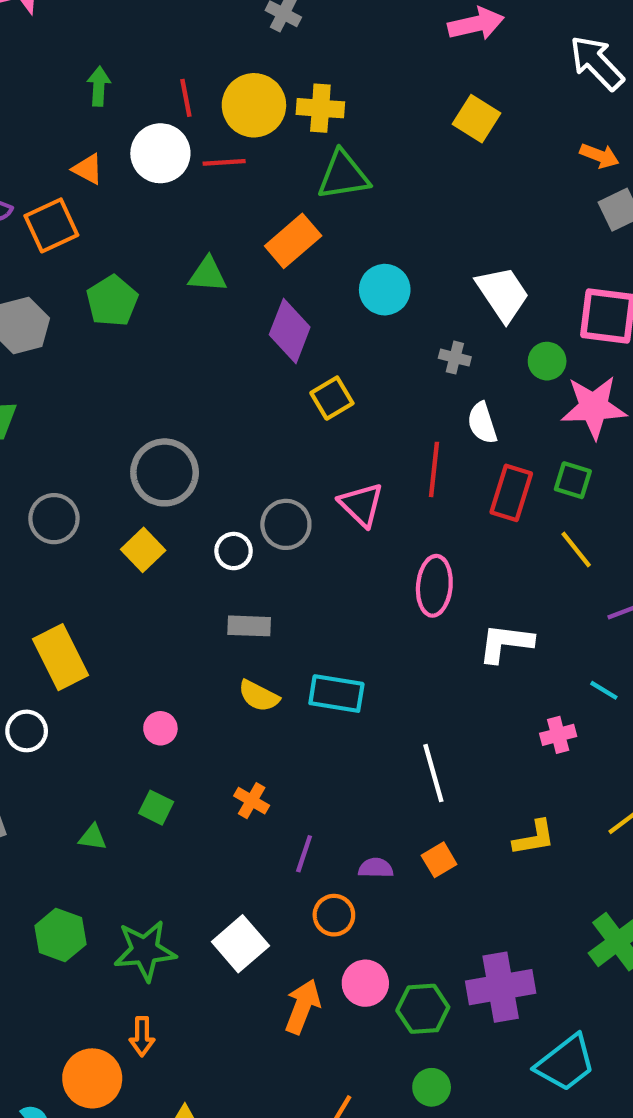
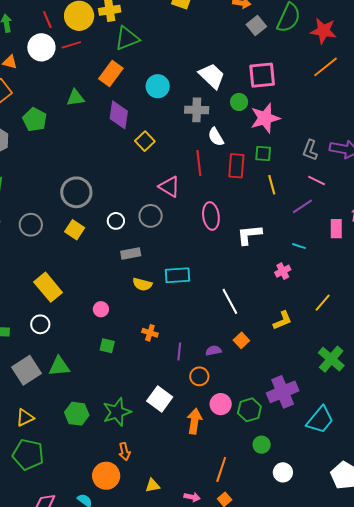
gray cross: (455, 358) -> (197, 110), size x1.6
gray circle: (286, 524) -> (151, 216), moved
yellow line: (576, 549) -> (272, 185), turned 36
green triangle: (93, 837) -> (59, 366), moved, size x1.6

